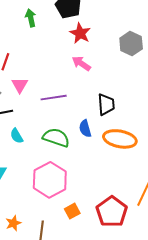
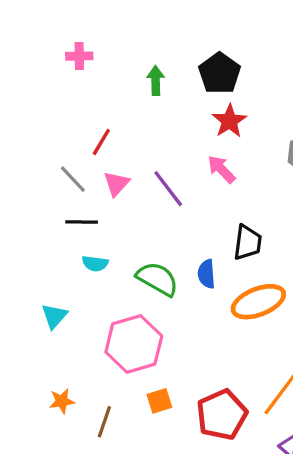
purple line: (54, 98) -> (168, 189), moved, turned 50
cyan semicircle: (17, 136) -> (95, 263), turned -63
orange ellipse: (120, 139) -> (258, 302), turned -44

